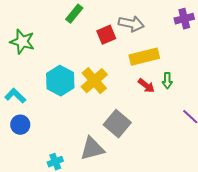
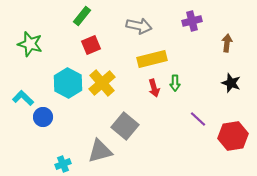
red square: (106, 35) -> (91, 45), moved
red arrow: (146, 86) -> (154, 88), turned 36
blue circle: (20, 125) -> (43, 117), moved

